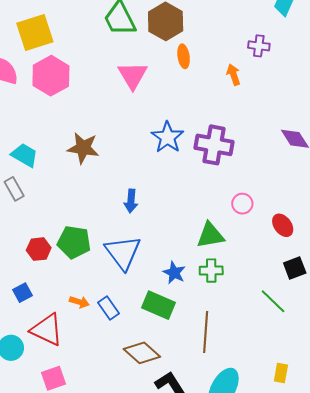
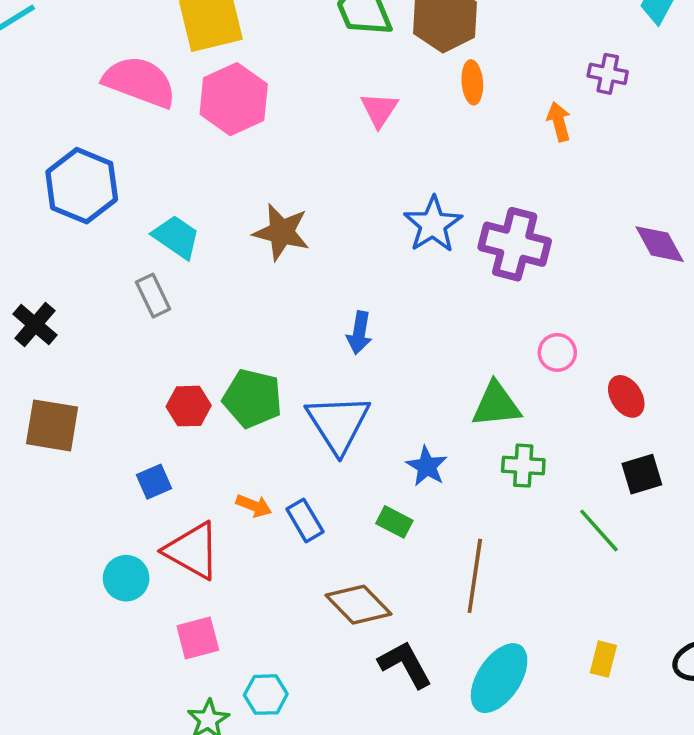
pink triangle: (133, 75) -> (379, 110), size x0.7
green cross: (211, 271) -> (523, 466), moved
green rectangle: (158, 305) -> (394, 522), size x0.6

